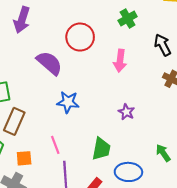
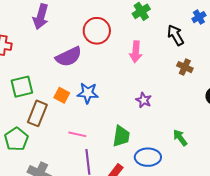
purple semicircle: (49, 63) -> (69, 57), turned 116
pink line: (55, 145) -> (77, 134), turned -54
orange square: (24, 158) -> (62, 95), moved, turned 35

